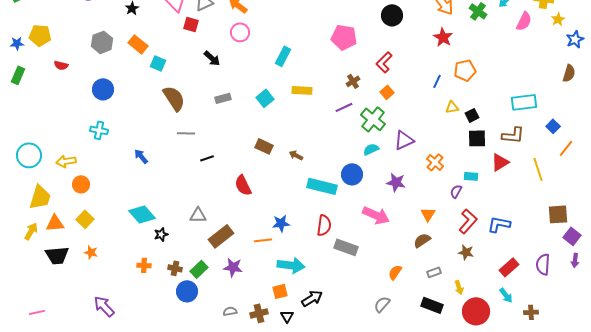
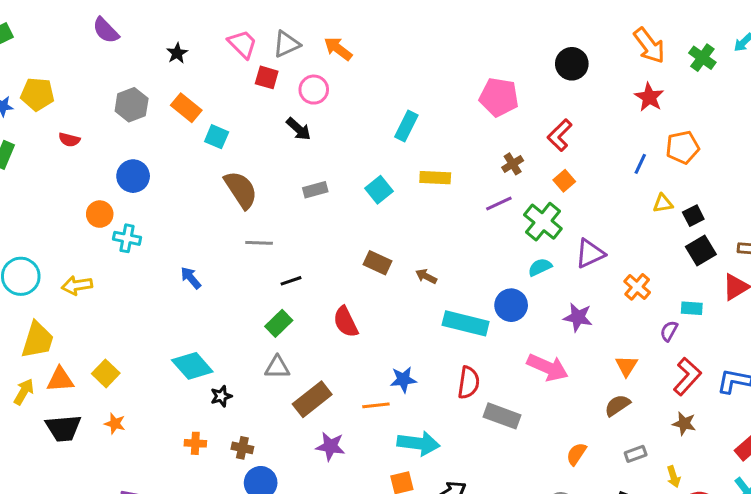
pink circle: (240, 32) -> (314, 90), moved
black square: (477, 138) -> (701, 250), turned -30
orange circle: (81, 184) -> (100, 214), moved
green rectangle: (199, 269) -> (279, 323), moved

